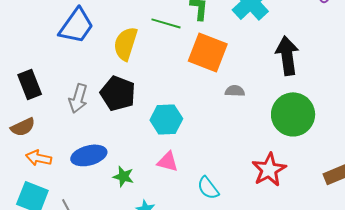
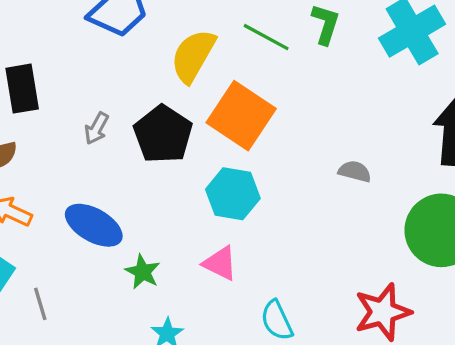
orange square: (208, 53) -> (241, 116), moved
gray arrow: (78, 98) -> (97, 128), size x0.7
blue ellipse: (89, 155) -> (94, 225), turned 32

